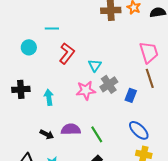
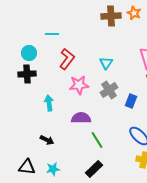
cyan triangle: (95, 65) -> (106, 63), moved
black cross: (21, 89) -> (27, 74), moved
pink star: (86, 90) -> (79, 85), moved
purple semicircle: (71, 129) -> (81, 118), moved

